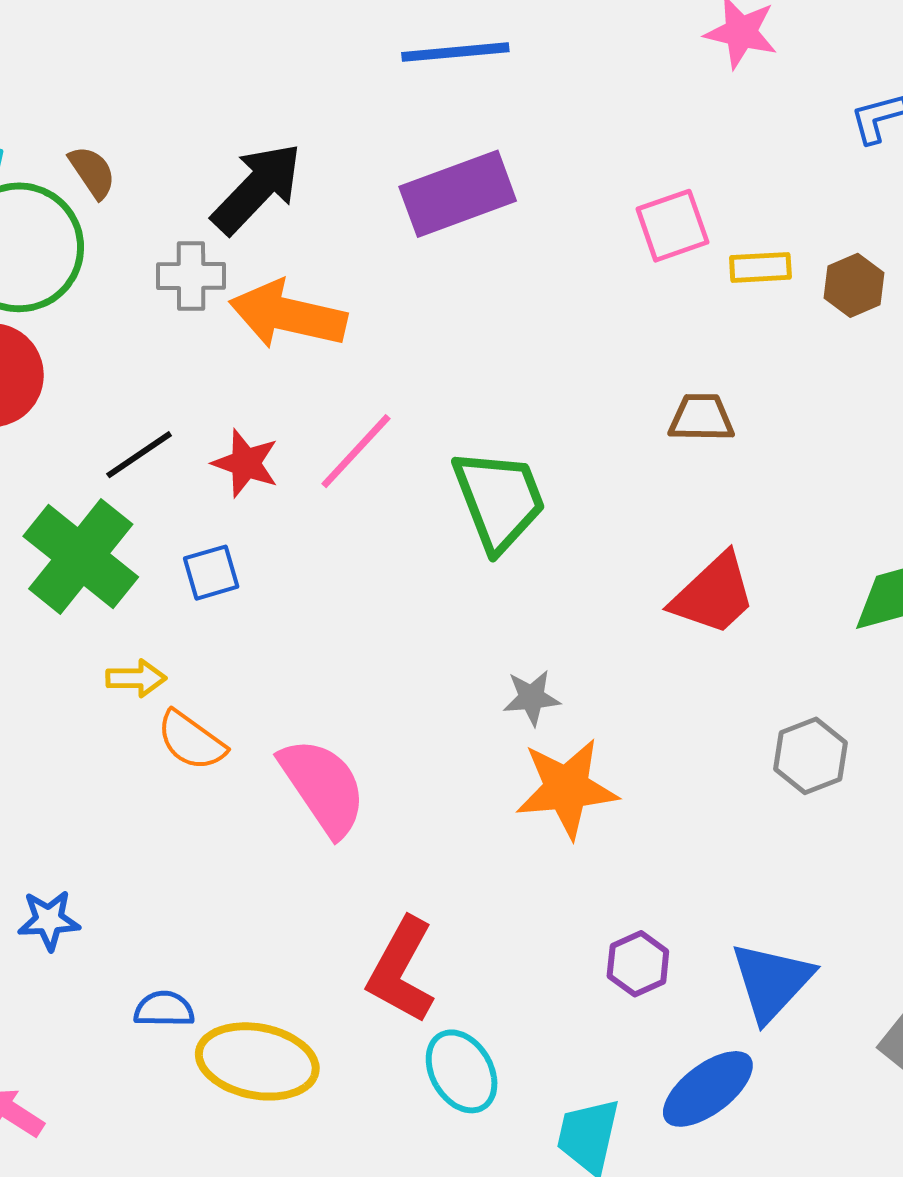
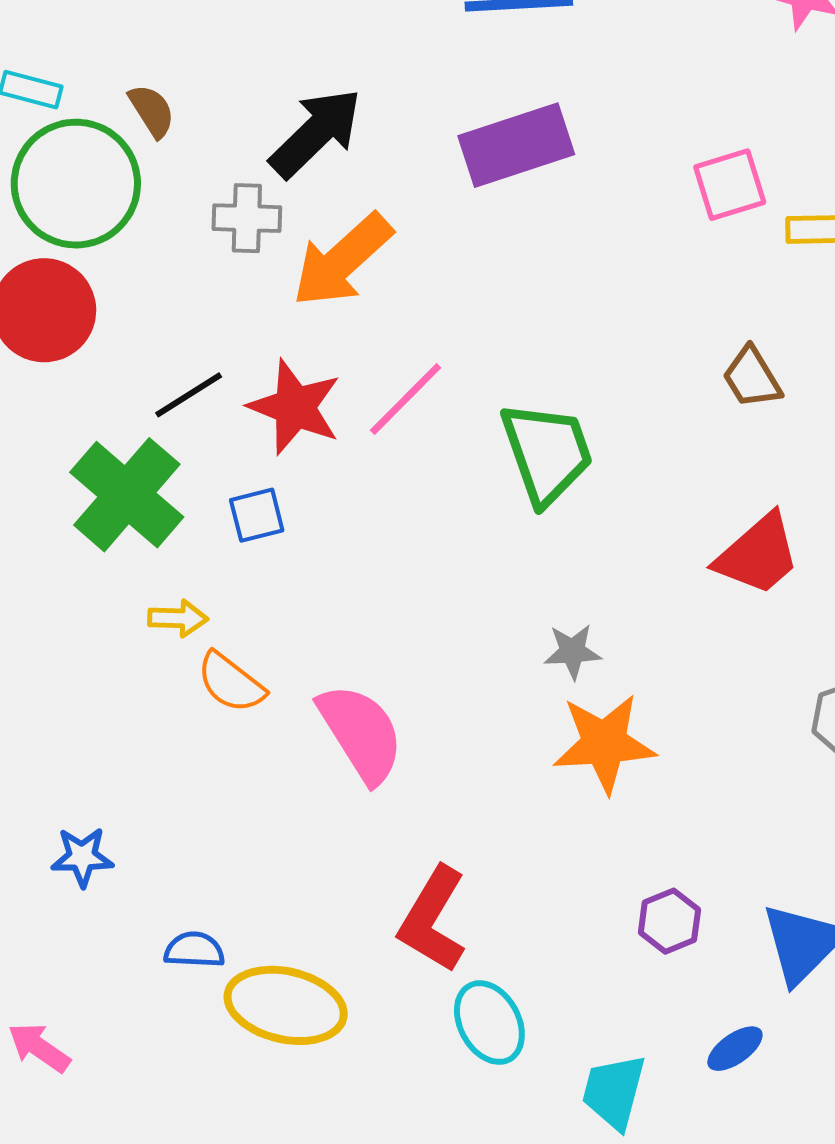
orange arrow: (288, 315) -> (342, 260), turned -57
brown trapezoid: (701, 418) -> (752, 378), turned -124
red star: (246, 463) -> (295, 407), size x1.4
blue ellipse: (708, 1089) -> (735, 1049), size x0.6

